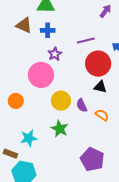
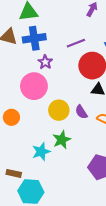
blue cross: (48, 30) -> (34, 38), size x1.5
green star: (60, 129) -> (62, 140), turned 30
cyan star: (29, 138) -> (41, 152), moved

